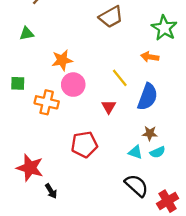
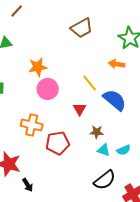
blue semicircle: (148, 97) -> (115, 100), turned -70
orange cross: (47, 102) -> (32, 125), moved
brown star: (150, 133) -> (97, 132), moved
black semicircle: (136, 186) -> (105, 180), turned 100

